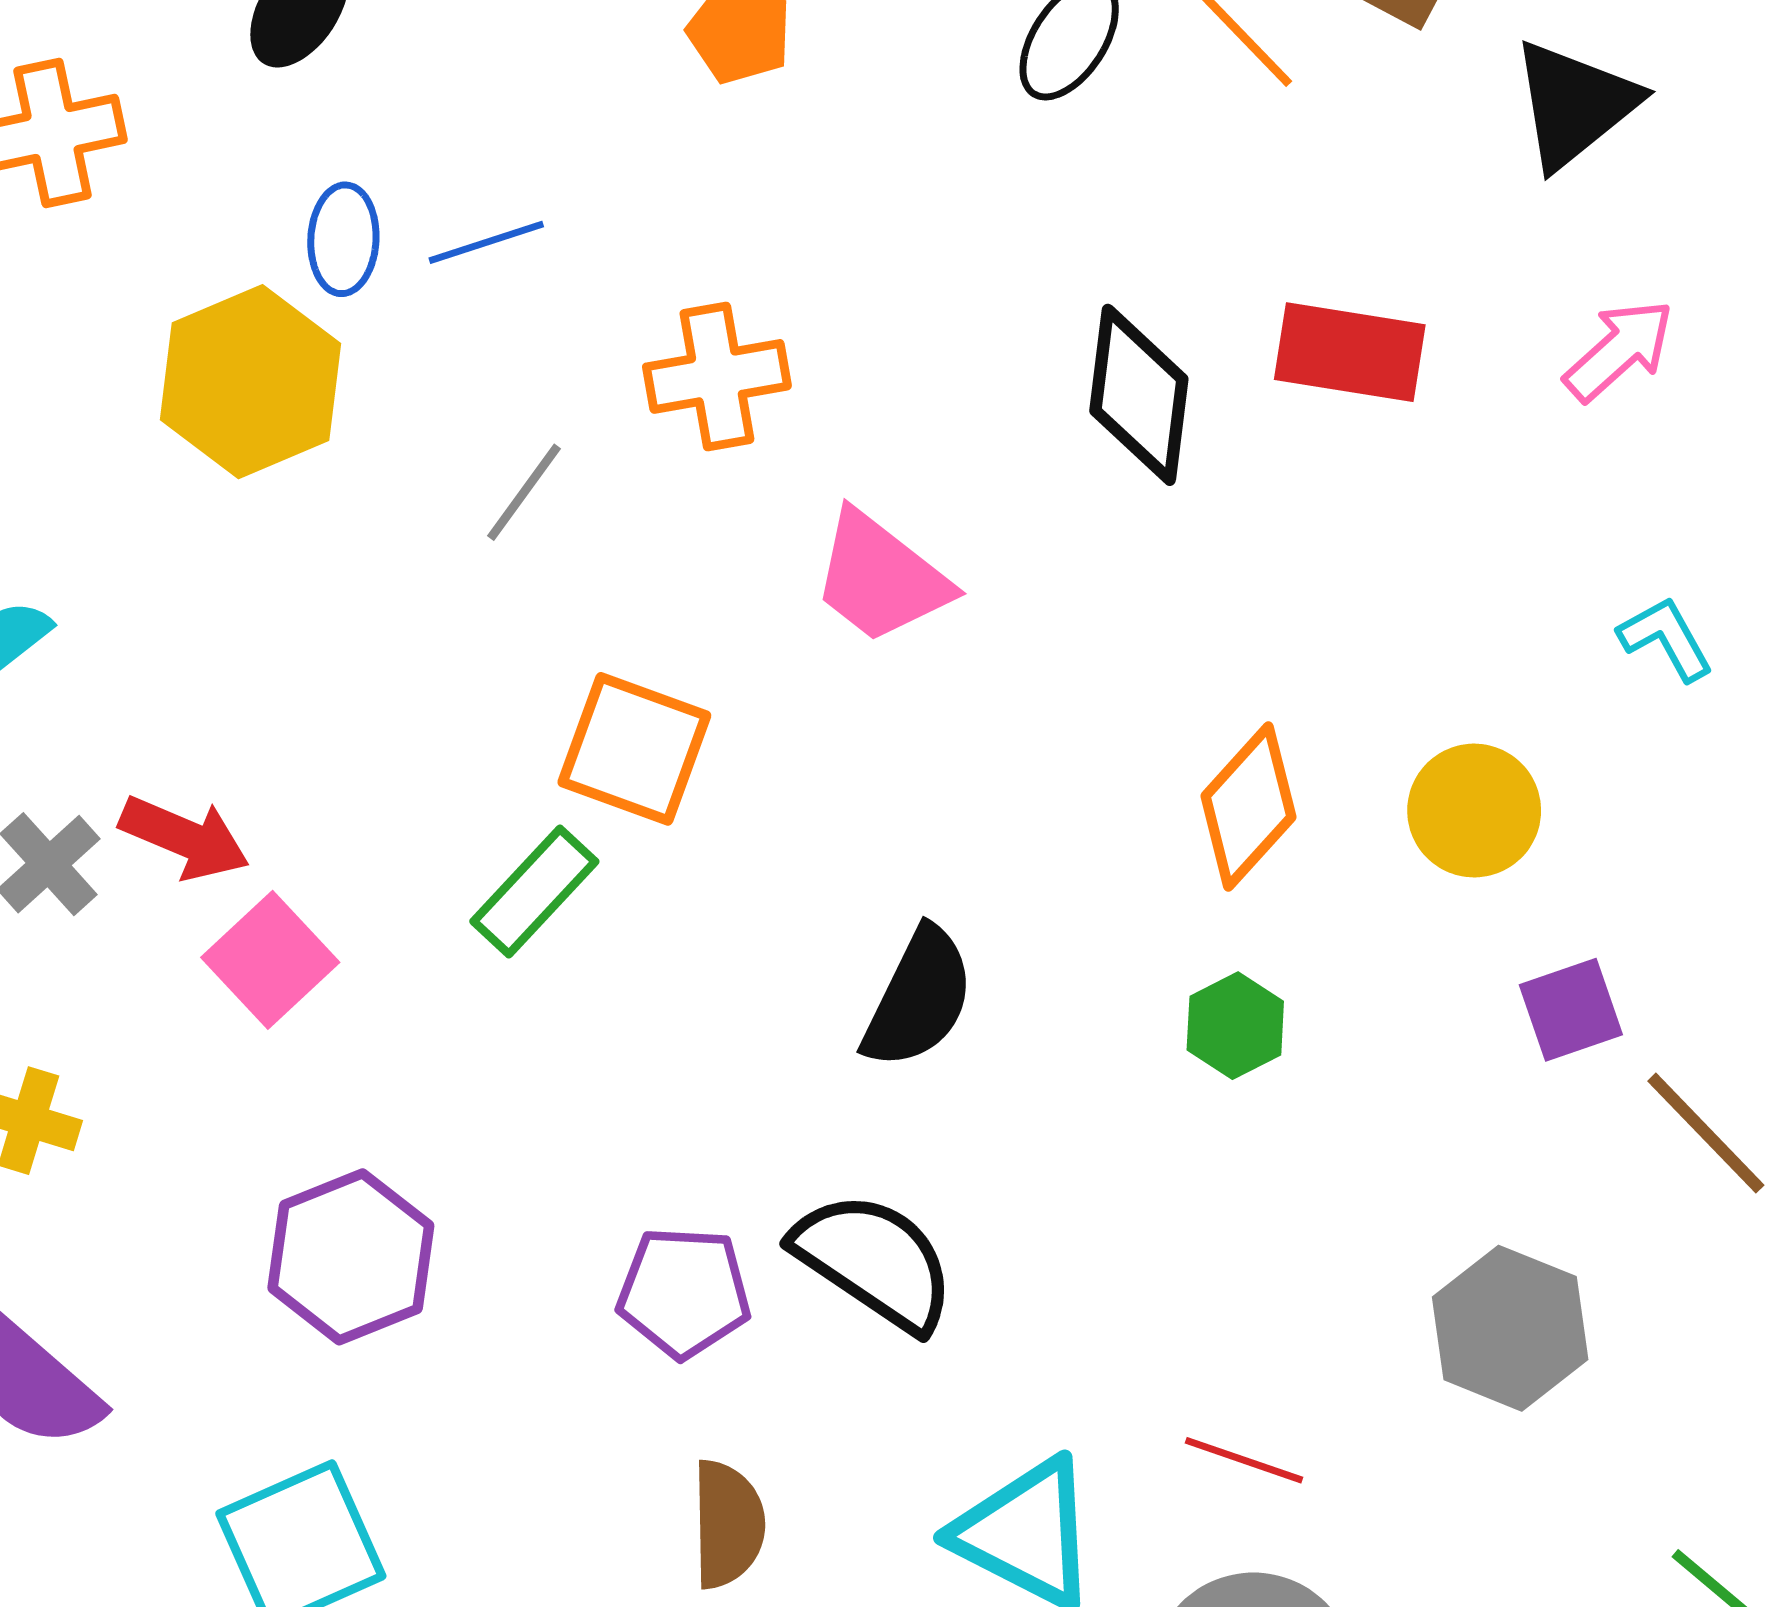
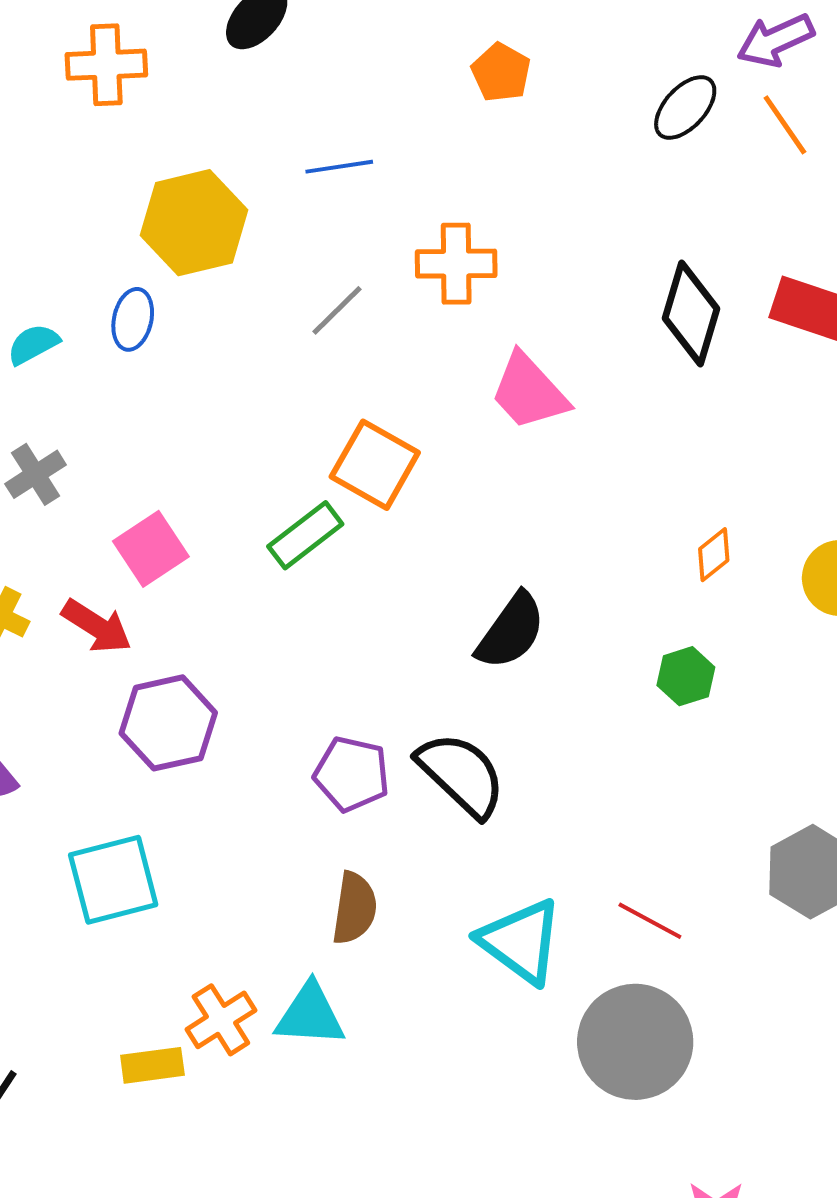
blue ellipse: (343, 239) -> (133, 319), moved
orange diamond: (1248, 807) -> (714, 555), size x0.6
red arrow: (185, 838) -> (97, 626), moved

